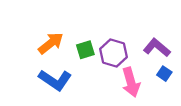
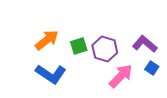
pink arrow: (131, 82) -> (121, 76), turned -120

